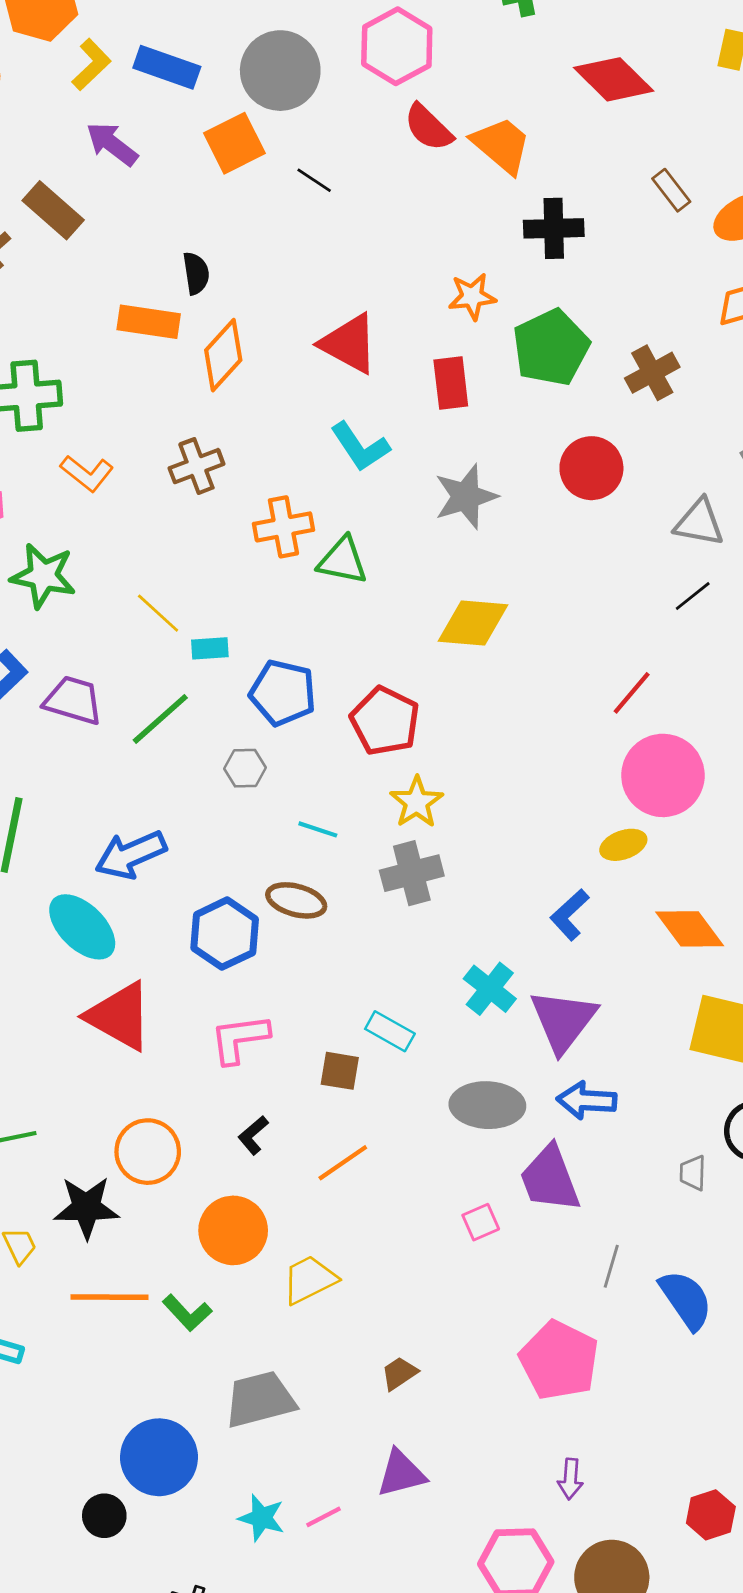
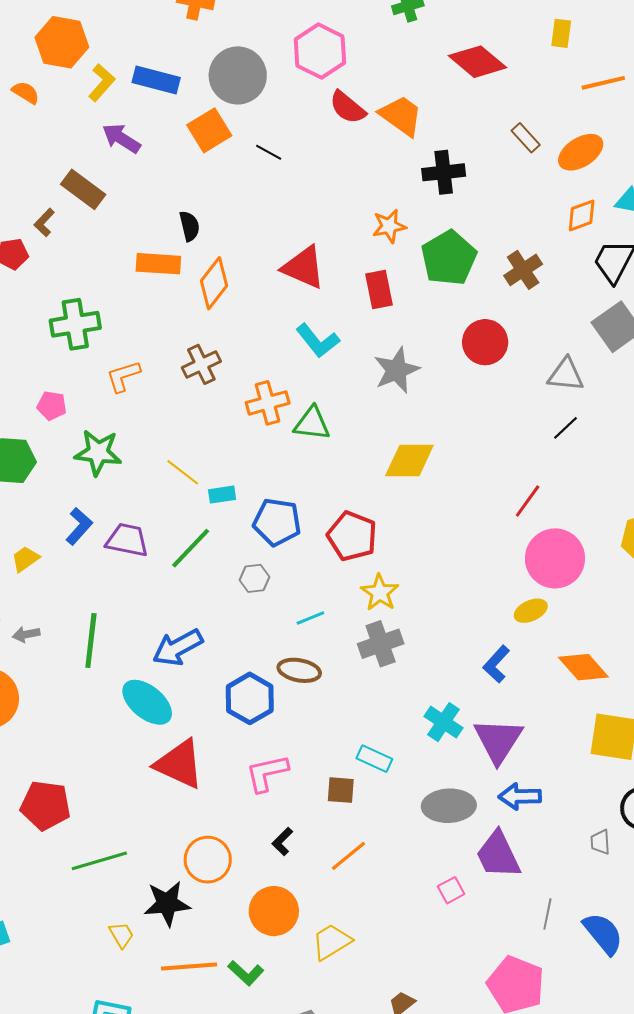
orange L-shape: (87, 473) -> (123, 376), turned 129
cyan line: (318, 829) -> (310, 618), turned -36

